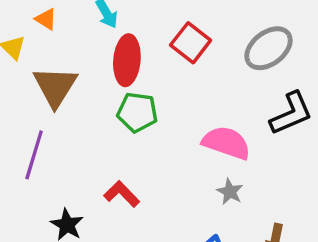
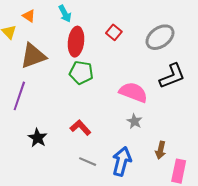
red square: (191, 43) -> (114, 32), size x0.7
brown triangle: (55, 86) -> (33, 56), turned 36
red L-shape: (122, 194) -> (80, 128), moved

